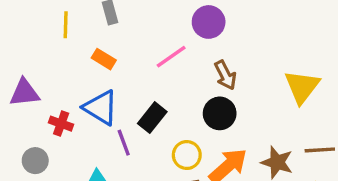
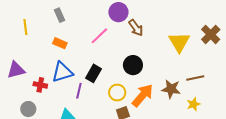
yellow line: (66, 25) -> (25, 27), moved
brown arrow: (225, 75) -> (136, 28), moved
blue triangle: (101, 108) -> (62, 72), turned -40
purple line: (124, 143) -> (79, 91), turned 42

